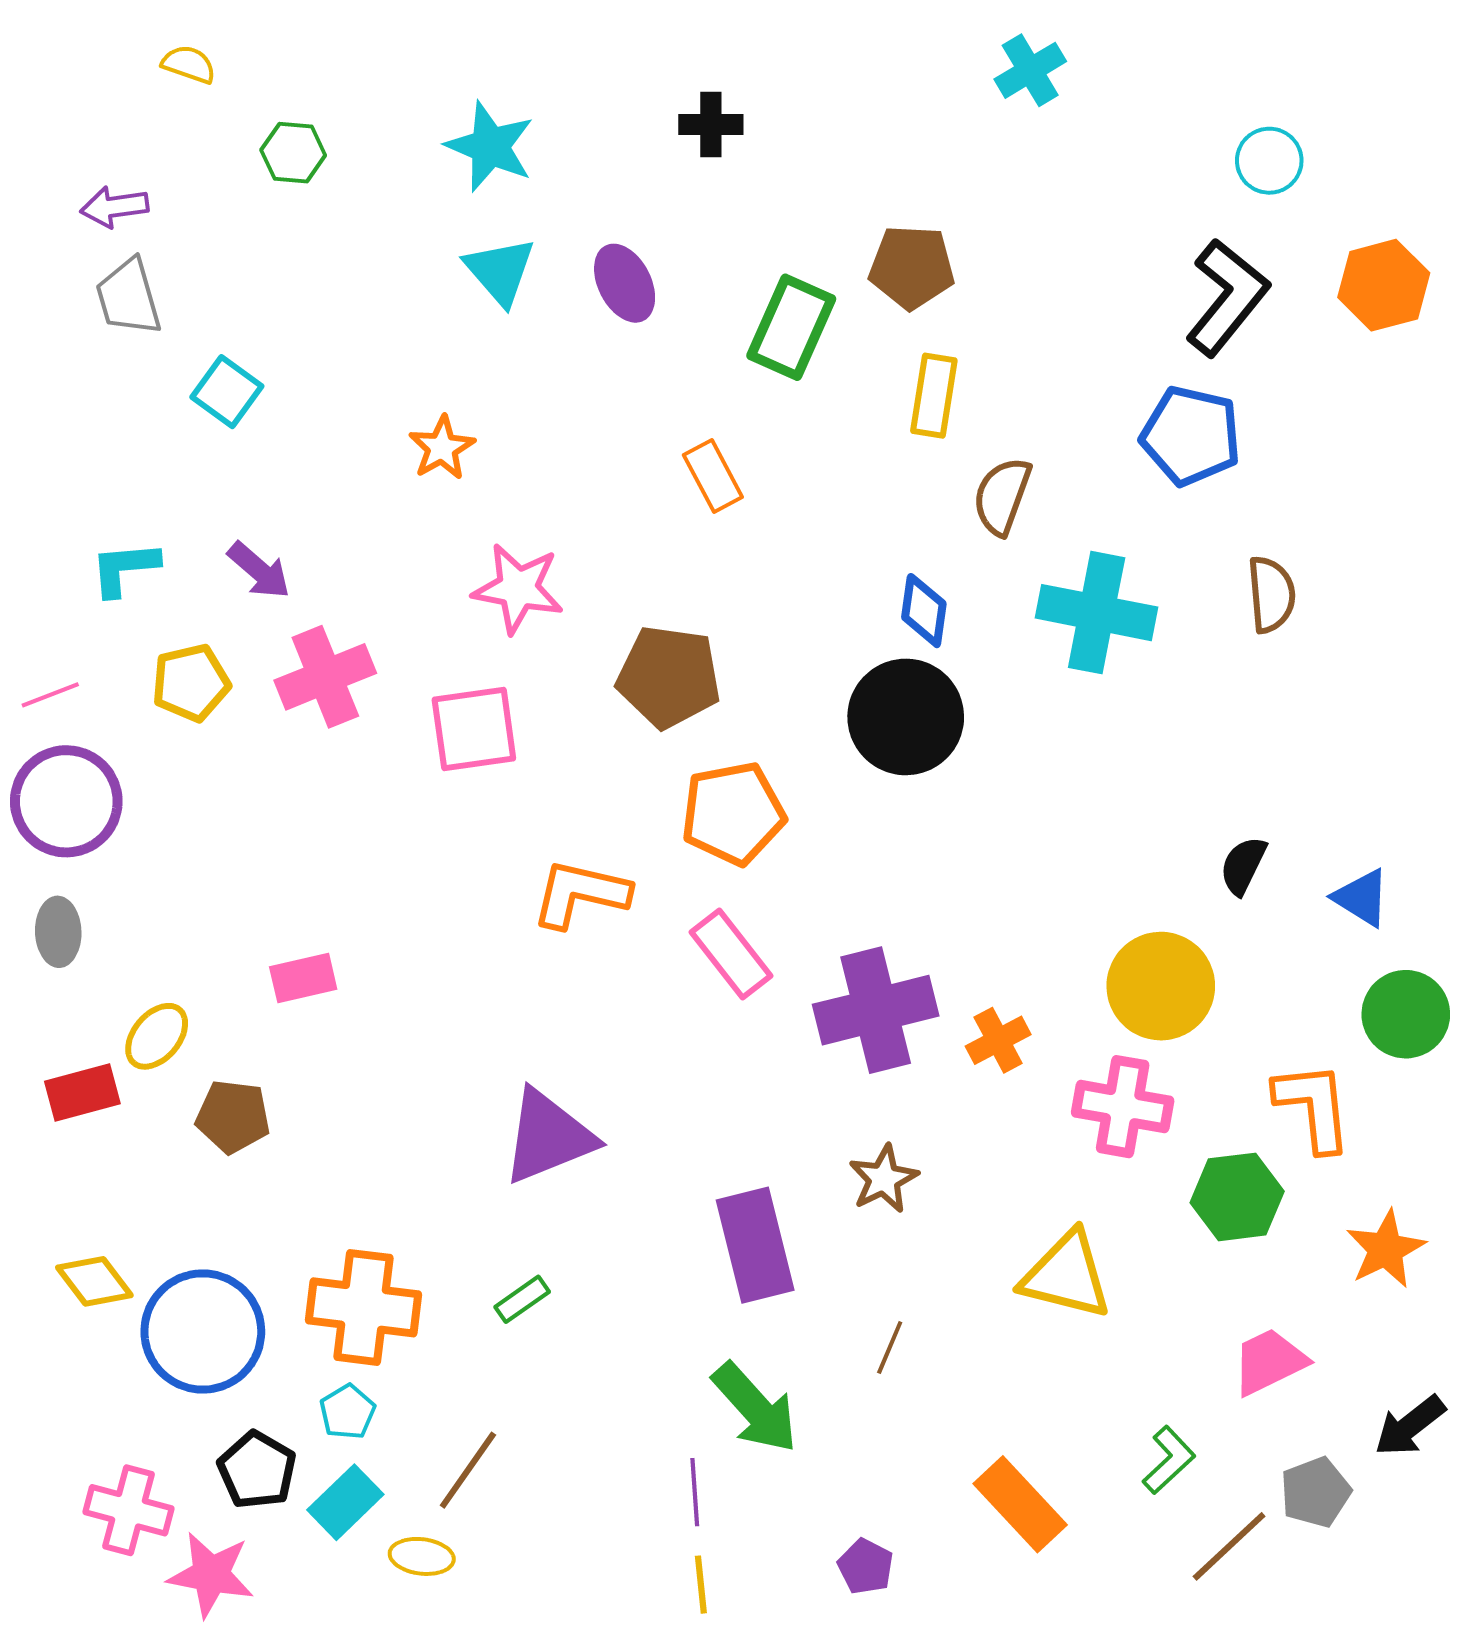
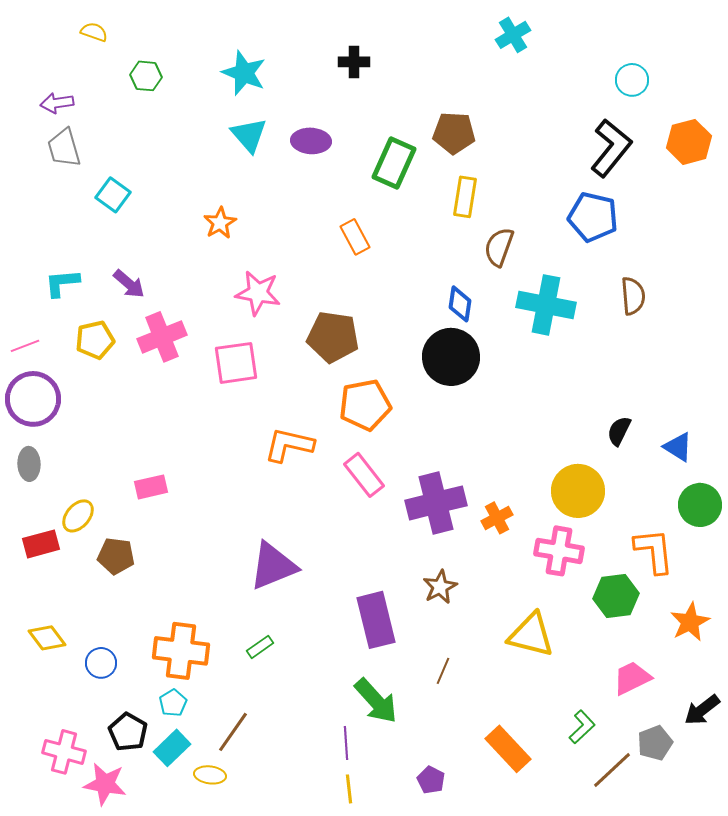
purple ellipse: (625, 283) -> (311, 141), turned -60
blue circle: (203, 1331) -> (101, 663), size x0.5

